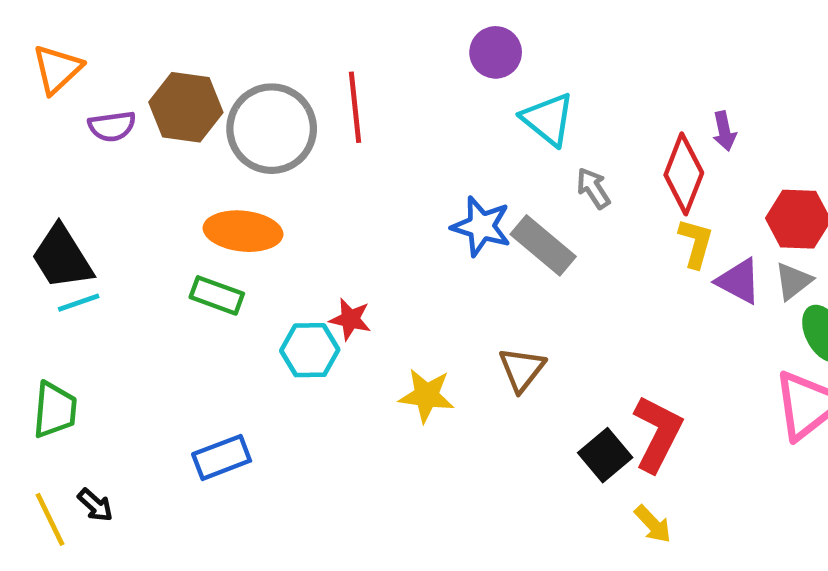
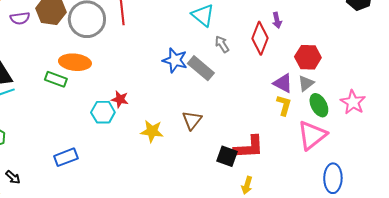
yellow L-shape: (696, 243) -> (284, 105), moved
green rectangle: (217, 295) -> (56, 79), moved
red L-shape: (658, 434) -> (249, 147), turned 60
black square: (605, 455) -> (227, 156), turned -30
yellow arrow: (653, 524) -> (247, 185), turned 60

